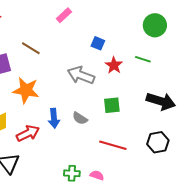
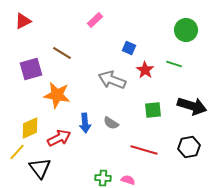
green square: (112, 105) -> (153, 110), moved

